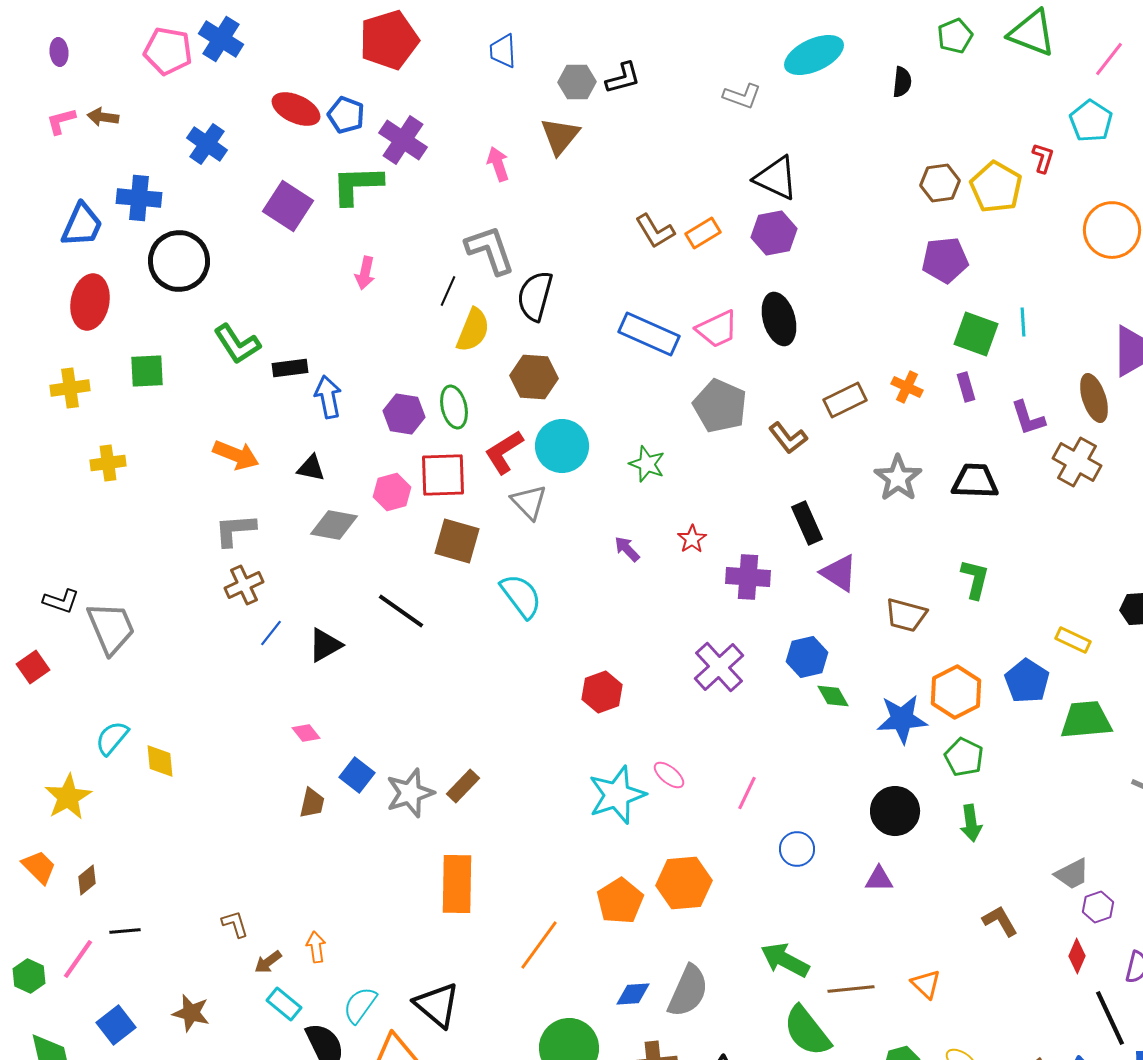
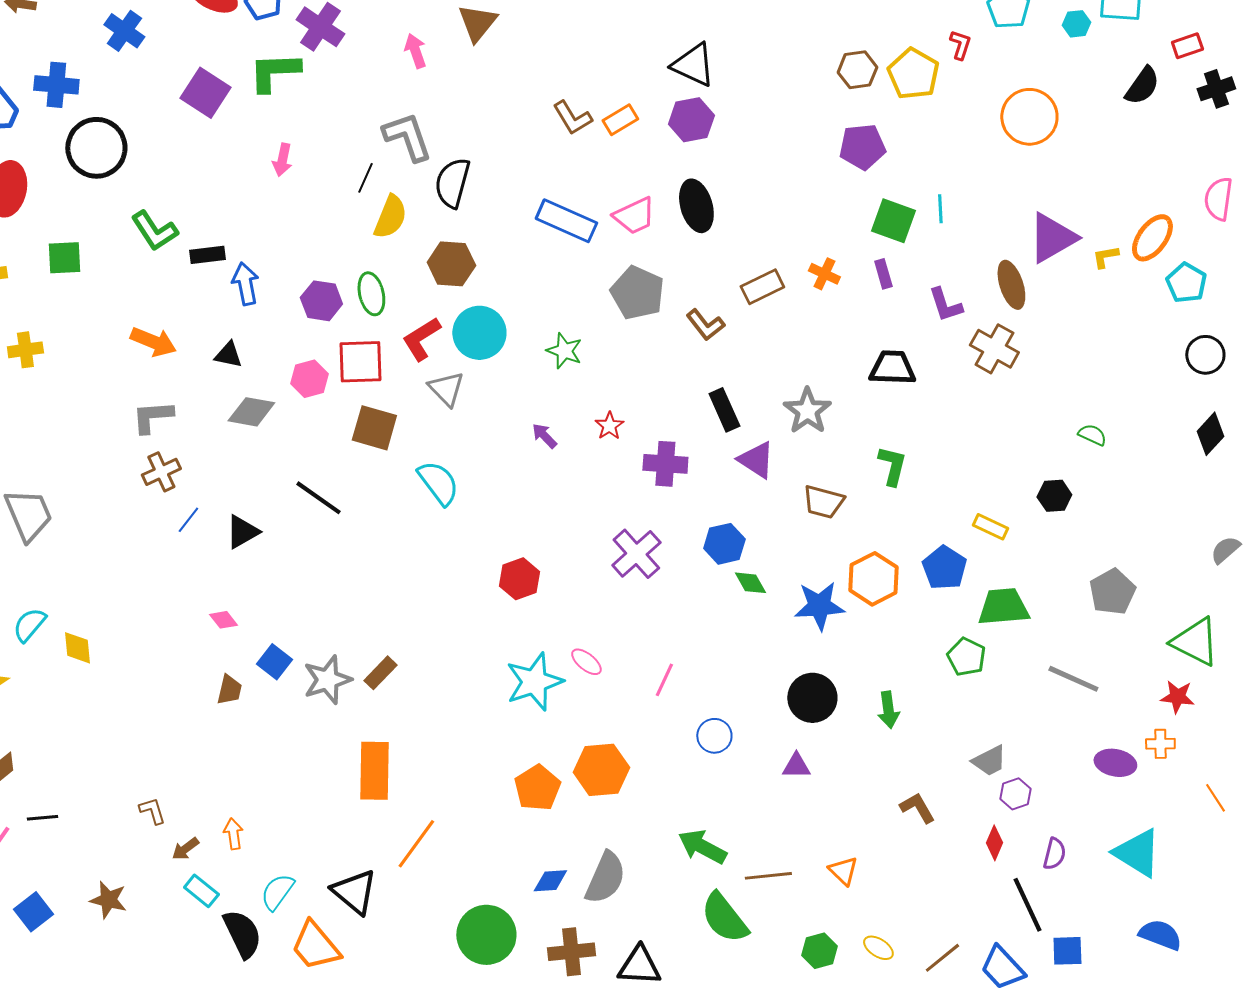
gray star: (898, 478) -> (807, 411), moved
green pentagon: (964, 757) -> (966, 657), moved
orange line: (539, 945) -> (416, 844), moved

